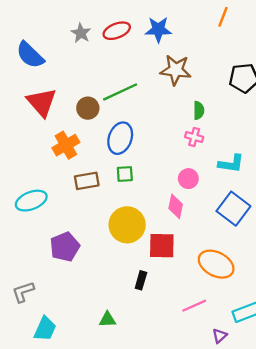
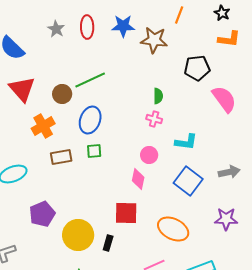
red ellipse: (117, 31) -> (87, 27), turned -70
brown star: (176, 70) -> (154, 40), moved
yellow circle: (127, 225) -> (78, 235), moved

